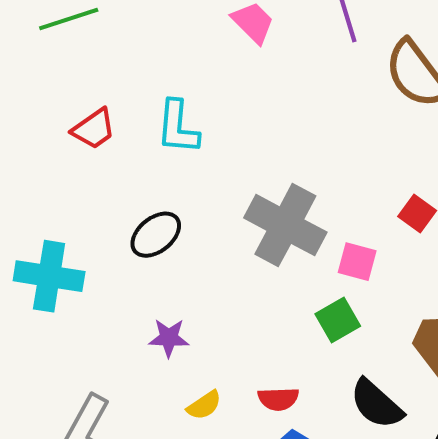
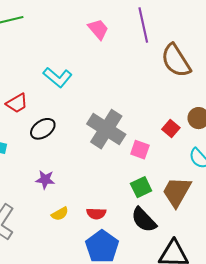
cyan L-shape: (178, 127) -> (58, 77), turned -60
red trapezoid: (94, 129) -> (17, 103), moved
green square: (338, 320) -> (141, 187), moved

